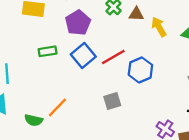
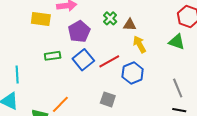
yellow arrow: (159, 27) -> (139, 44), moved
gray square: (112, 101) -> (108, 99), turned 35

